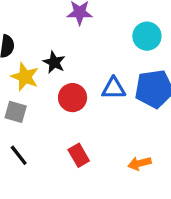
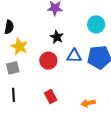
black star: (54, 62) -> (57, 37), moved
gray square: (16, 112) -> (13, 68), turned -32
black line: (19, 155) -> (13, 95), turned 32

